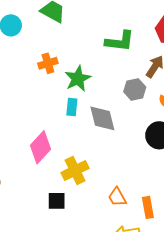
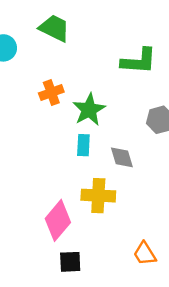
gray diamond: (102, 118) -> (122, 157), size x0.7
pink diamond: (41, 147) -> (58, 220), moved
yellow cross: (75, 170) -> (98, 196), moved, turned 32

